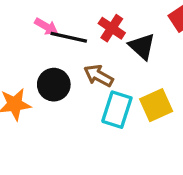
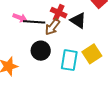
brown arrow: (98, 76) -> (52, 27), moved, turned -72
black circle: (54, 85) -> (41, 51), moved

